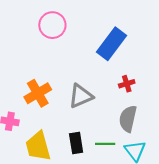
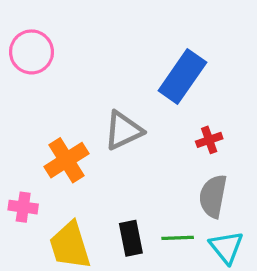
pink circle: (52, 25) -> (31, 52), moved
gray triangle: (81, 96) -> (123, 130), moved

